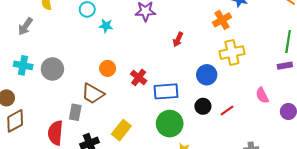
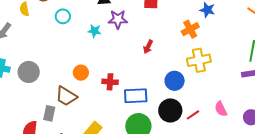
cyan star: (106, 26) -> (94, 31), moved
red cross: (139, 77) -> (110, 82), turned -35
pink semicircle: (262, 95) -> (221, 109), moved
black circle: (203, 106) -> (170, 110), size x1.5

